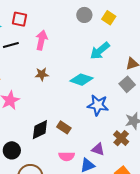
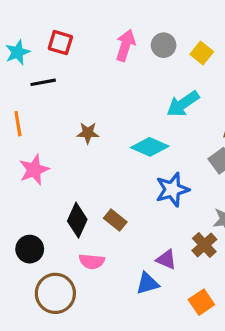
pink arrow: (42, 40) -> (125, 45), moved
blue star: (98, 105) -> (172, 190), turned -30
black diamond: (40, 130) -> (77, 220), turned -45
pink semicircle: (67, 156) -> (92, 261), moved

